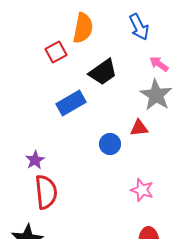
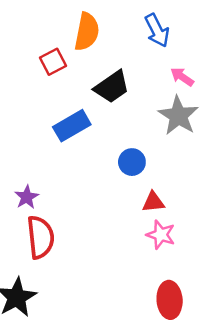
red triangle: (139, 128) -> (153, 202), moved
blue circle: (110, 144) -> (132, 162), moved

